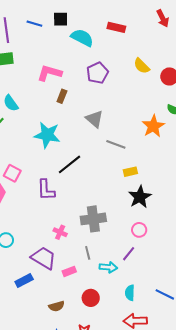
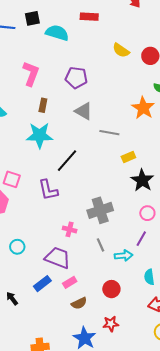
pink L-shape: (49, 73) -> (31, 74), turned 105
purple pentagon: (97, 73) -> (76, 78), moved, turned -30
brown rectangle: (62, 96) -> (43, 105), moved
pink rectangle: (69, 271) -> (70, 282), moved

